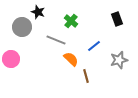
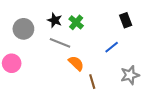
black star: (38, 12) -> (55, 20), moved
blue line: (94, 46) -> (112, 47), moved
gray star: (119, 60) -> (130, 75), moved

